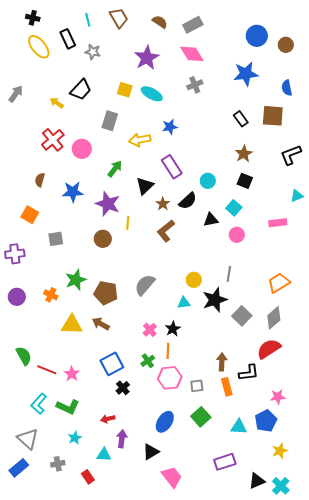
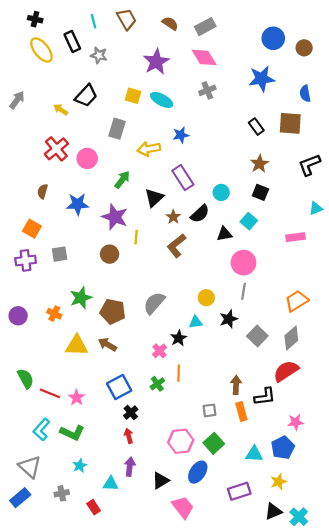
pink circle: (237, 235) -> (243, 263), moved, size x1.5
purple cross: (15, 254) -> (26, 260), moved
black star: (215, 300) -> (229, 319), size x0.7
black star: (173, 329) -> (179, 338), moved
pink hexagon: (170, 378) -> (181, 441), moved
red arrow: (108, 419) -> (129, 436), moved, turned 88
blue ellipse: (165, 422) -> (198, 472), moved
yellow star: (280, 451) -> (279, 482), moved

